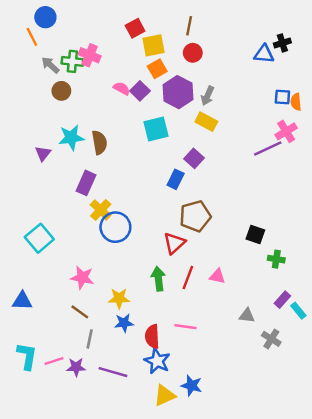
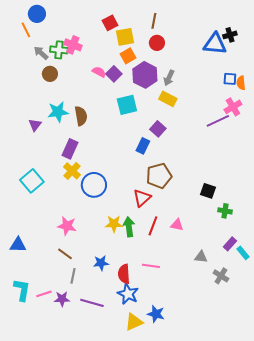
blue triangle: (264, 54) -> (215, 44), size x1.4
yellow cross: (101, 210) -> (72, 171), moved
cyan square: (39, 238) -> (32, 181), moved
yellow star: (119, 298) -> (114, 224), moved

